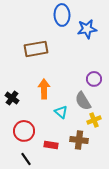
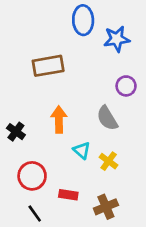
purple circle: (94, 79) -> (126, 86), moved
gray semicircle: (83, 101) -> (107, 118), moved
yellow cross: (94, 120) -> (109, 161), moved, turned -32
brown cross: (79, 140) -> (106, 207), moved, turned -30

